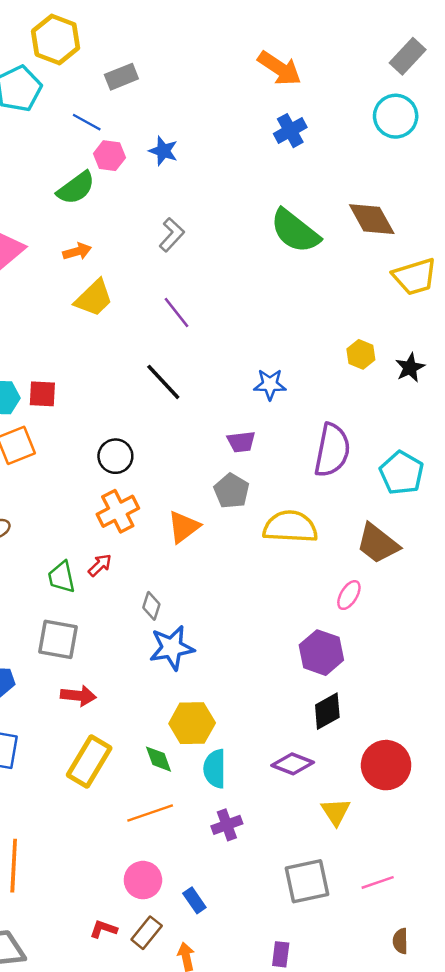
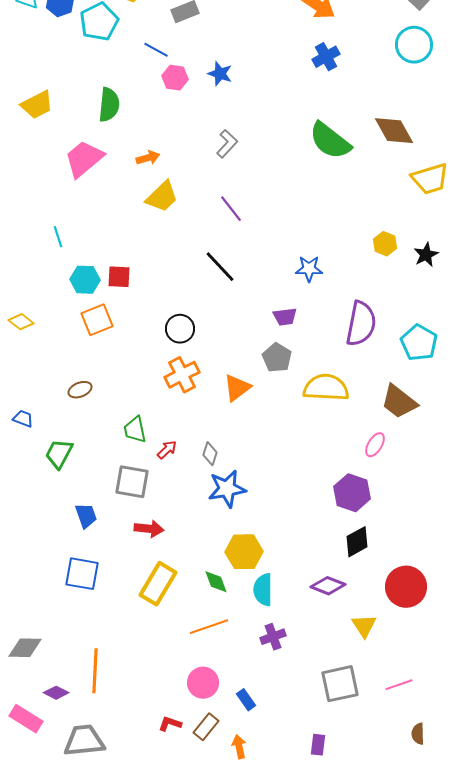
green semicircle: (76, 188) -> (109, 105), moved, turned -48
red arrow: (100, 565) -> (167, 450), moved

